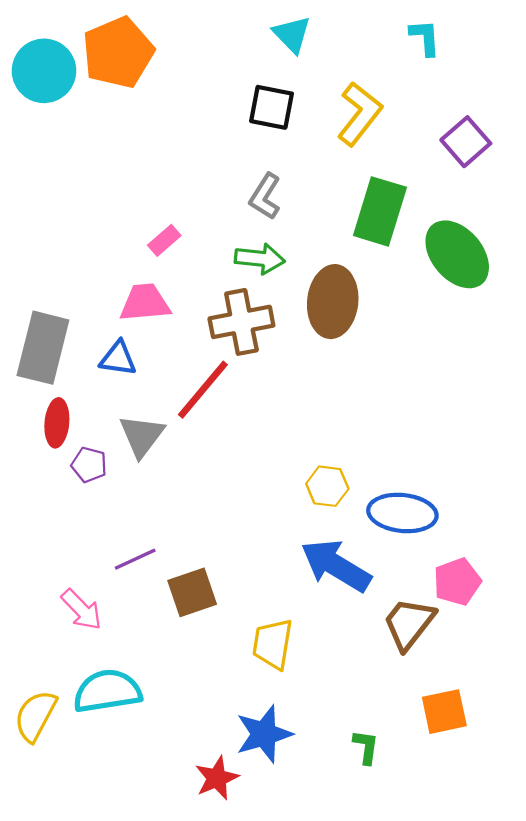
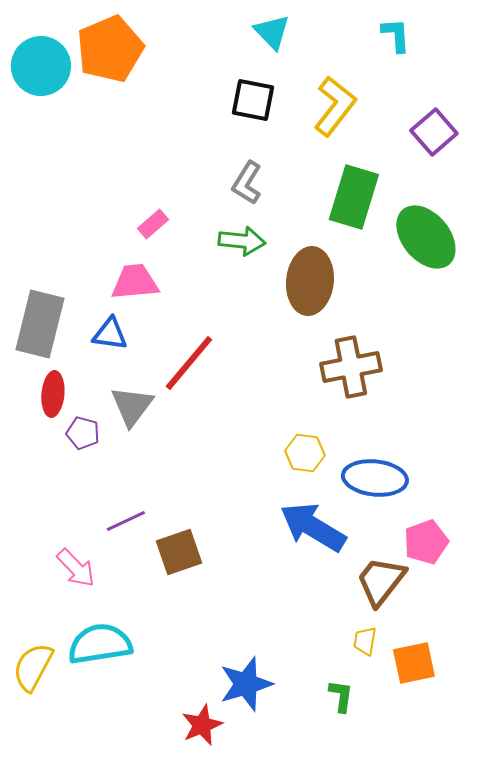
brown cross: (241, 322) -> (351, 367), moved
yellow trapezoid: (273, 644) -> (365, 641), moved, size x0.6

